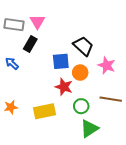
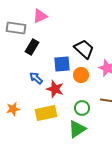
pink triangle: (37, 22) -> (40, 16), moved, turned 35
blue arrow: (12, 63) -> (36, 78), moved
red star: (64, 87) -> (55, 89), moved
green triangle: (89, 129) -> (77, 129), moved

